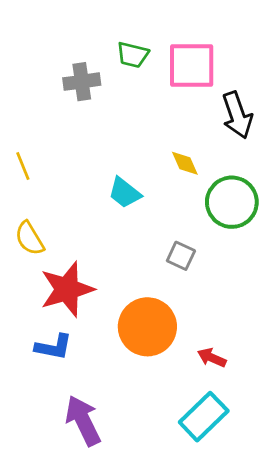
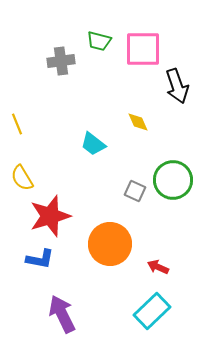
green circle: (232, 202) -> (173, 180), moved

